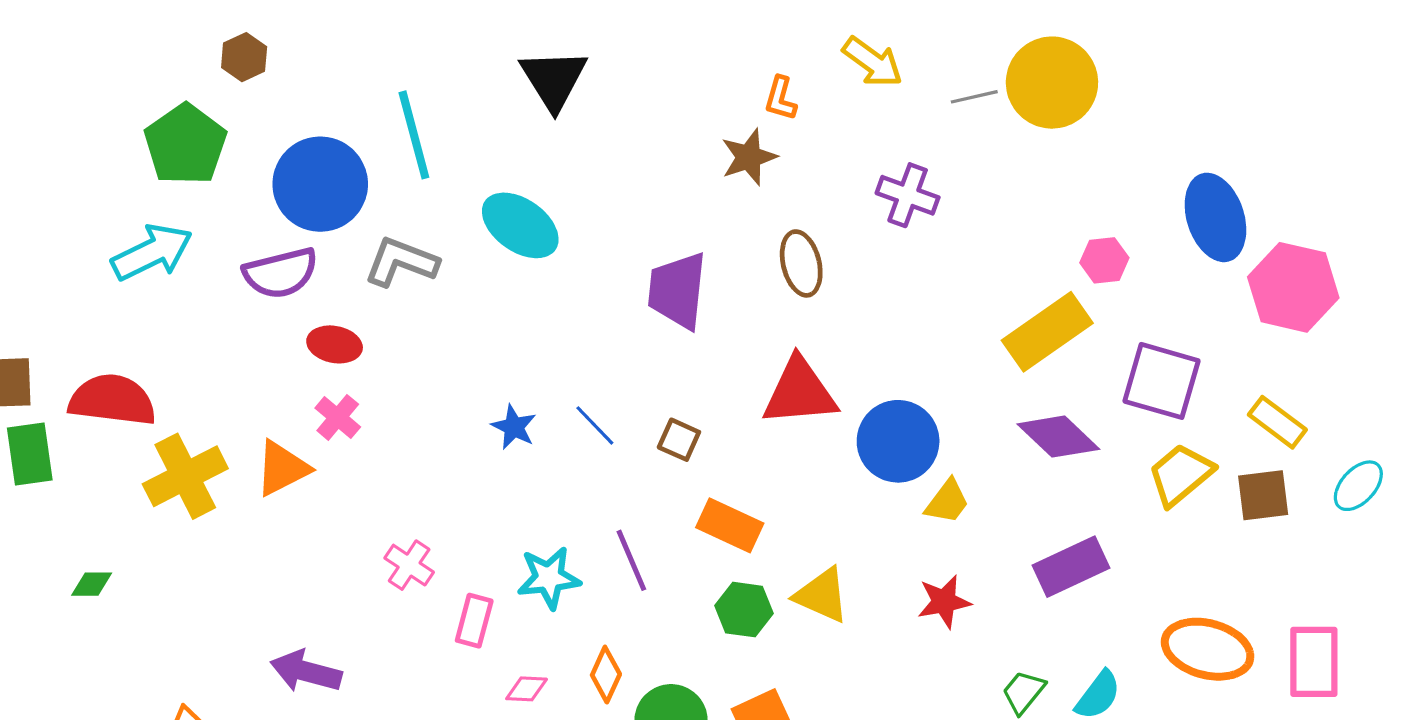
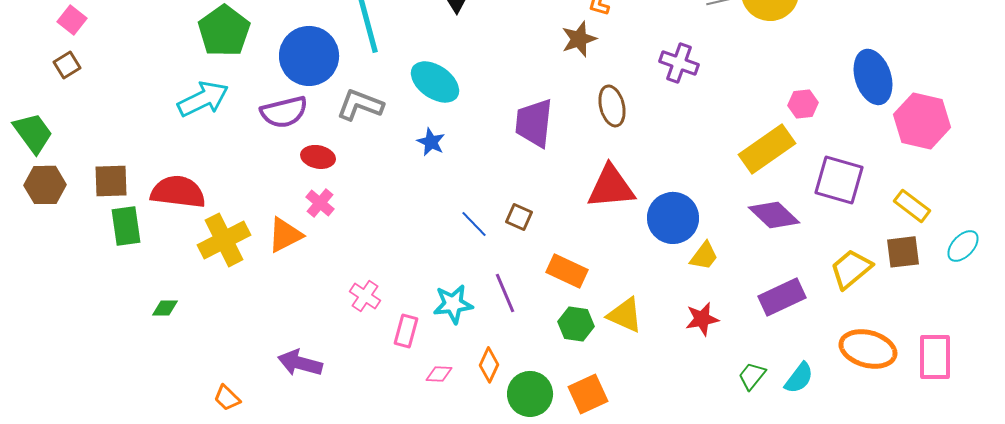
blue line: (595, 425) -> (474, 224), moved
blue star: (514, 427) -> (431, 142), moved
brown square: (679, 440) -> (519, 217), moved
yellow trapezoid: (1181, 475) -> (851, 269), moved

